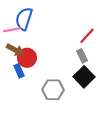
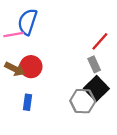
brown arrow: (15, 50) -> (15, 69), moved
blue rectangle: (19, 71) -> (27, 102), moved, turned 32
gray hexagon: (53, 90) -> (83, 101), moved

